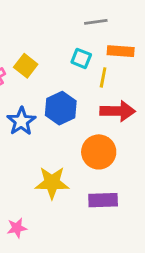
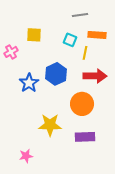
yellow square: (26, 66) -> (34, 35), moved, turned -35

